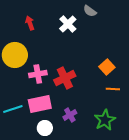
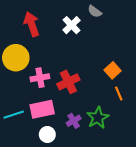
red arrow: (30, 23) -> (32, 24), size x1.6
orange line: (113, 89) -> (119, 93), turned 64
green star: (105, 120) -> (98, 118), moved

